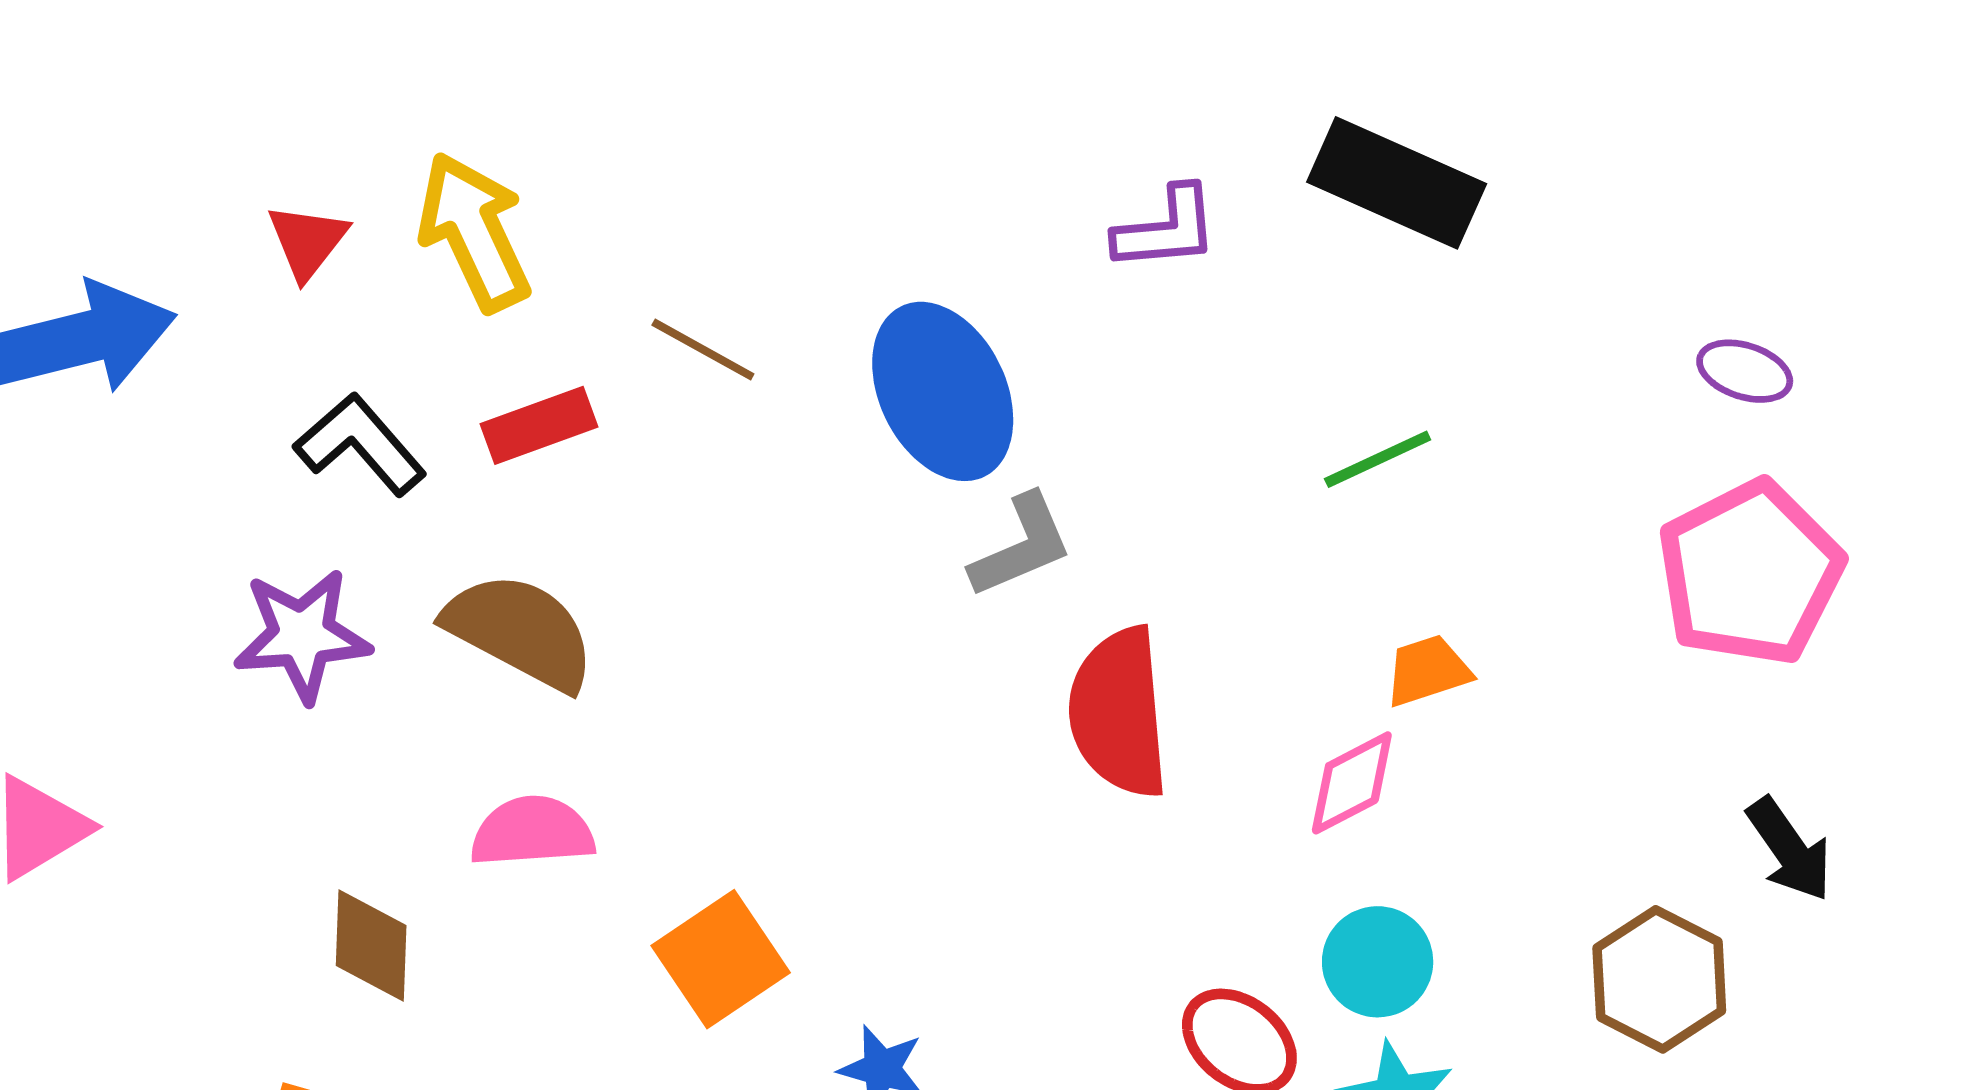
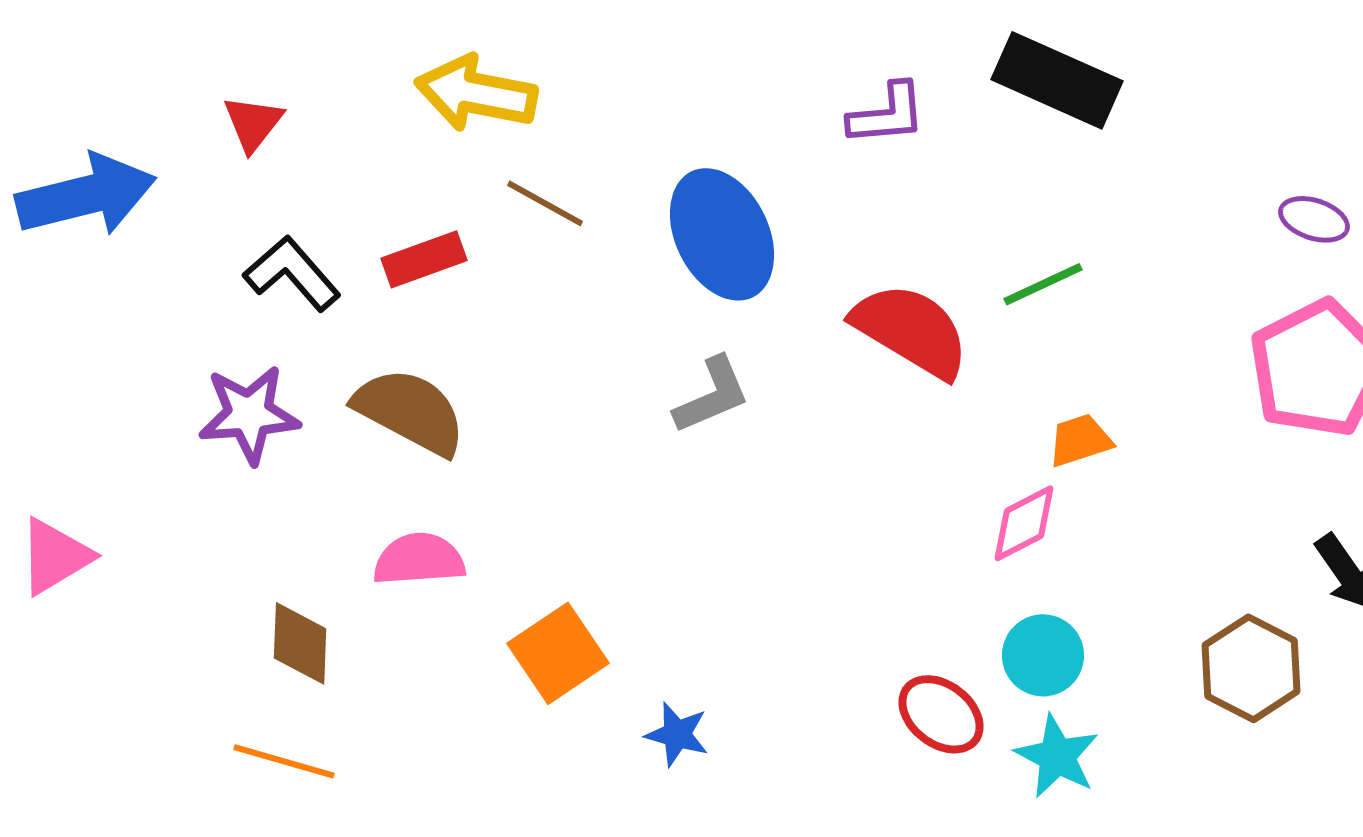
yellow arrow: (474, 232) -> (476, 93), moved, turned -54
gray L-shape: (1021, 546) -> (712, 395), moved
red semicircle: (1119, 713) -> (911, 330), moved, turned 126

